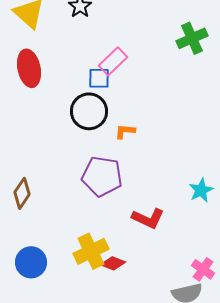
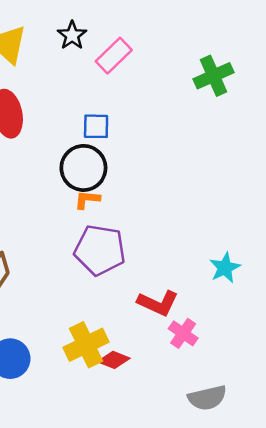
pink rectangle: (113, 61) -> (114, 56), moved
orange L-shape: (125, 131) -> (87, 200), moved
pink cross: (203, 269) -> (183, 333), moved

